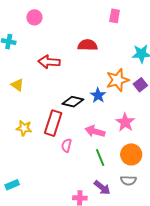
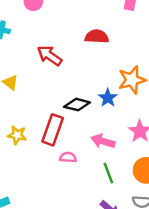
red arrow: (49, 62) -> (50, 56), turned 30
pink semicircle: (66, 145) -> (68, 157), turned 80

